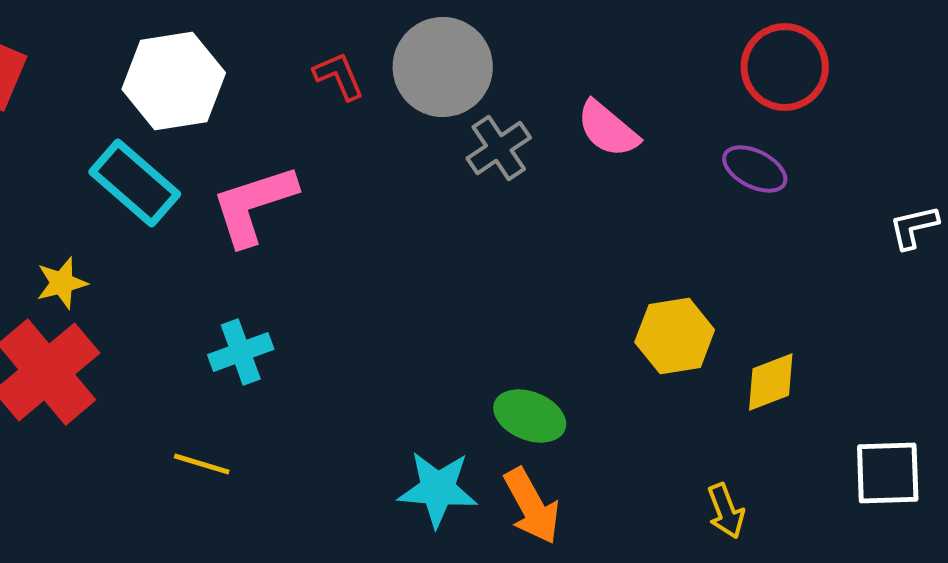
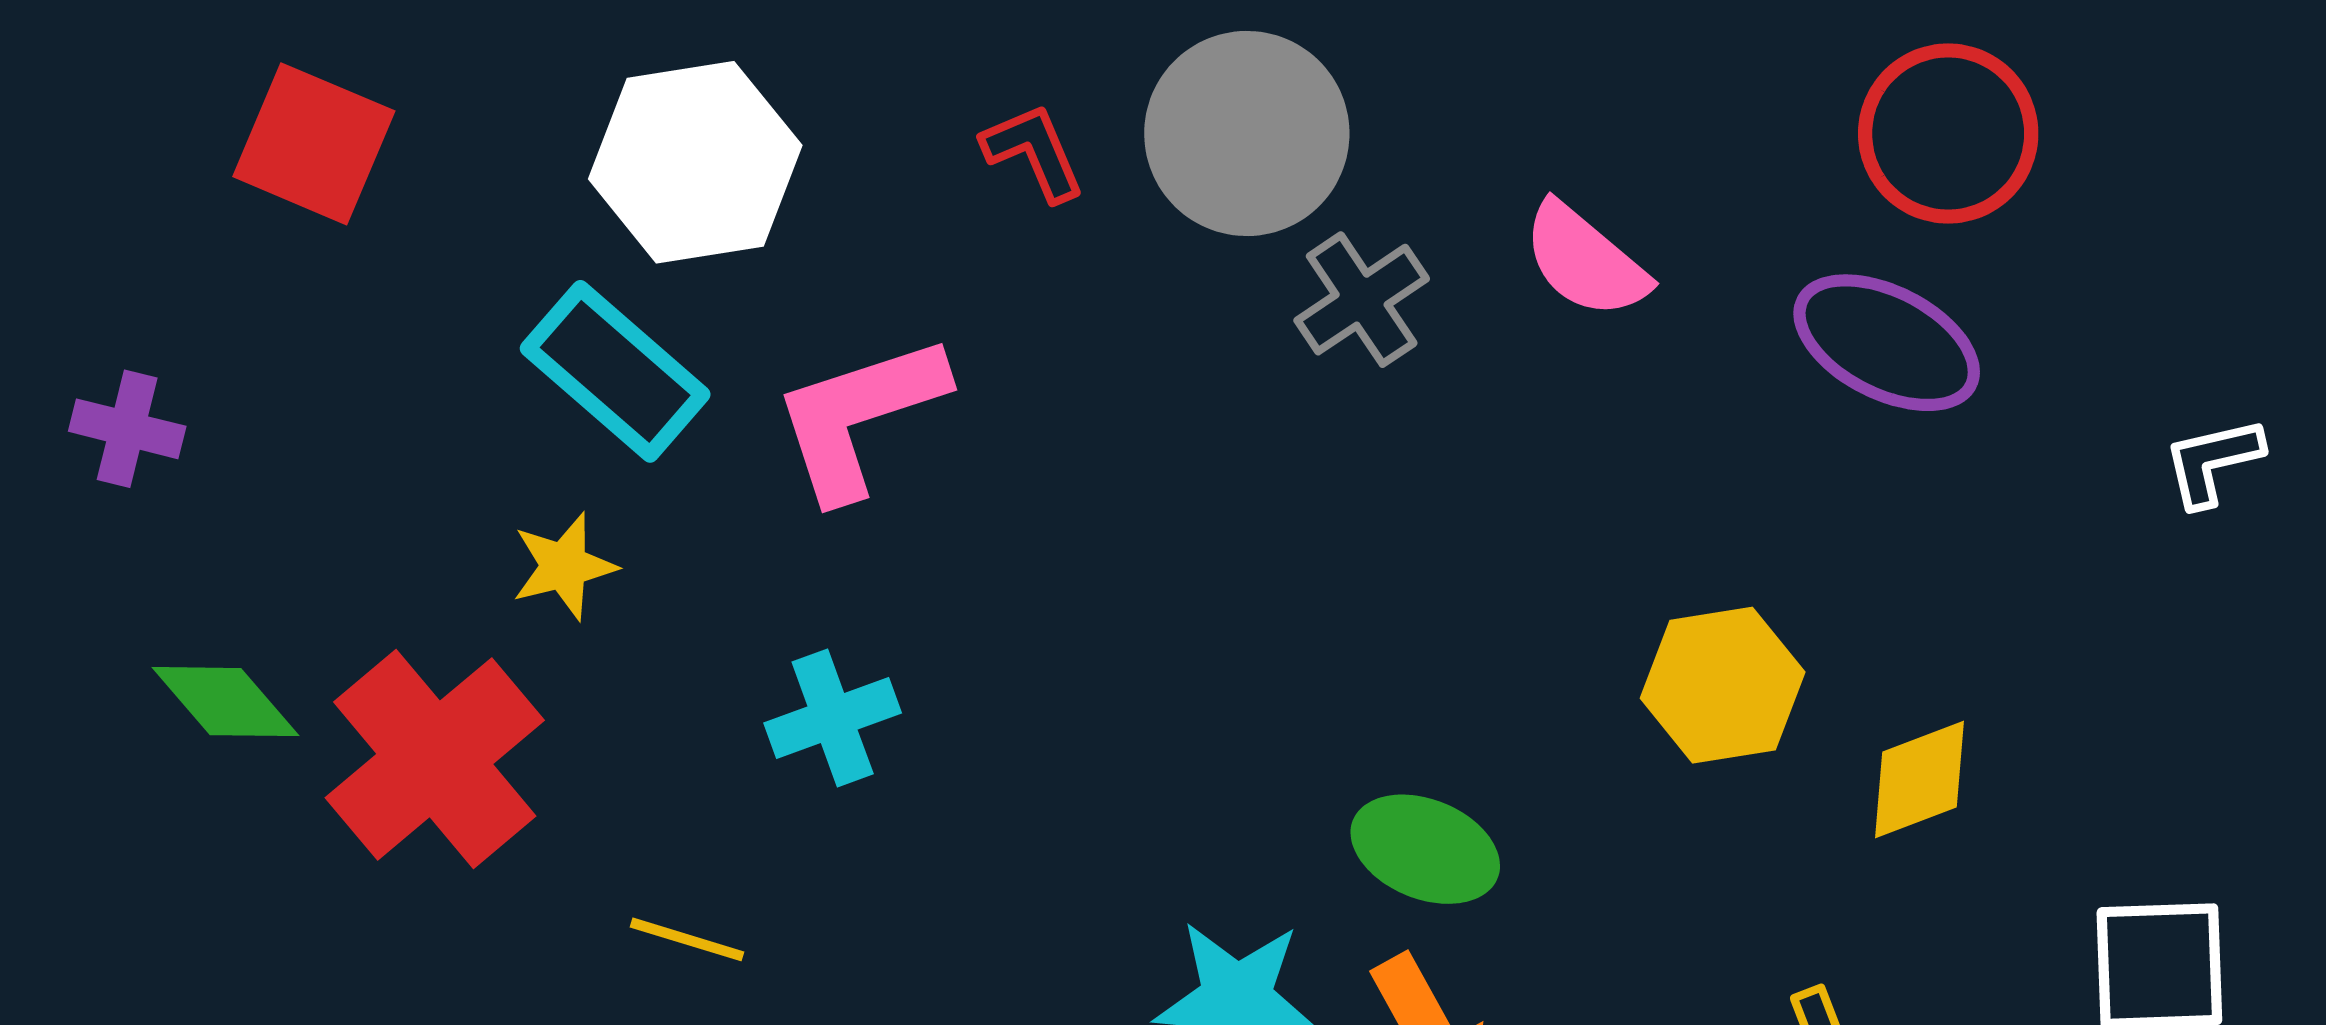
purple ellipse: (755, 169) -> (1887, 343), size x1.4
yellow star: (62, 283) -> (564, 566), moved
yellow line: (202, 464) -> (687, 939), moved

